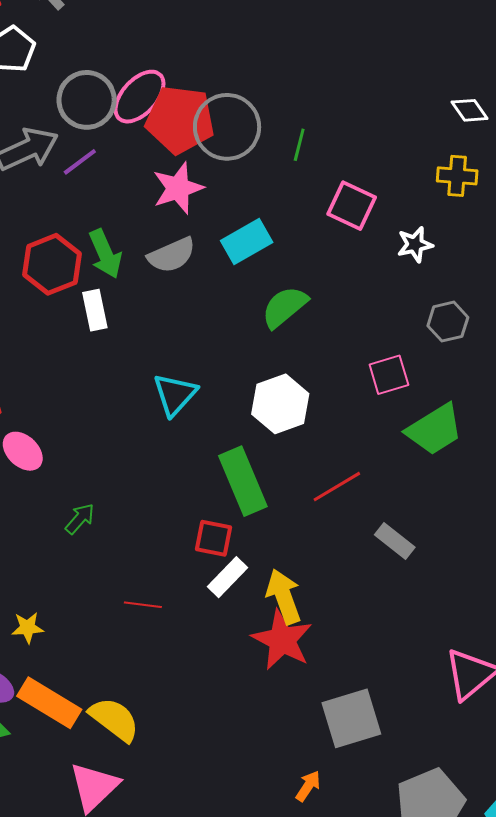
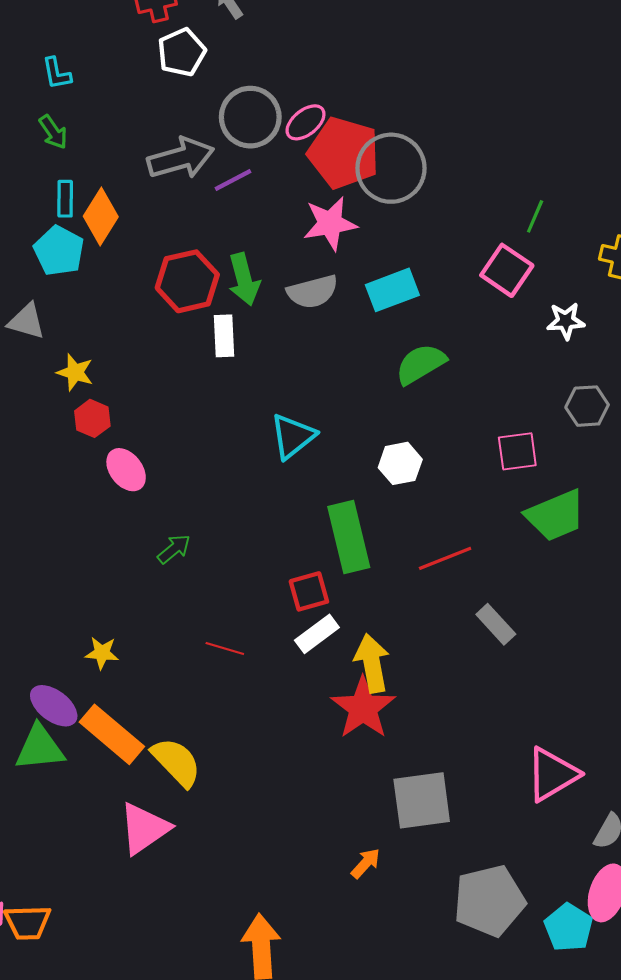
pink ellipse: (140, 97) -> (306, 122), size x0.7
green line: (299, 145) -> (535, 216), moved
white hexagon: (280, 404) -> (400, 463), size x0.7
red square: (214, 538) -> (309, 591), turned -36

